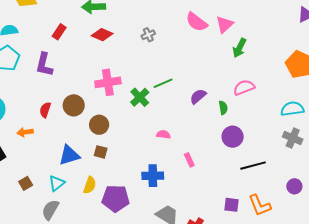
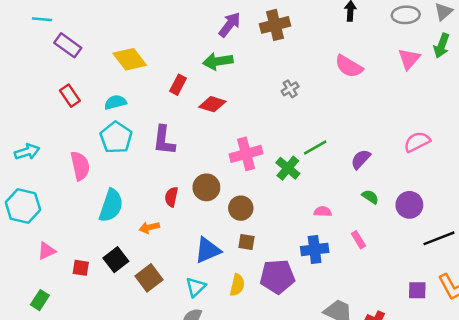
pink triangle: (224, 24) -> (409, 59), moved
red rectangle: (59, 32) -> (178, 85), moved
red diamond: (102, 35) -> (212, 104), moved
green arrow: (239, 48) -> (442, 46), moved
green semicircle: (223, 108) -> (370, 197), moved, turned -40
blue cross: (153, 176) -> (315, 249), moved
brown square: (26, 183) -> (149, 278), moved, size x1.5
purple pentagon: (116, 198) -> (277, 277), moved

